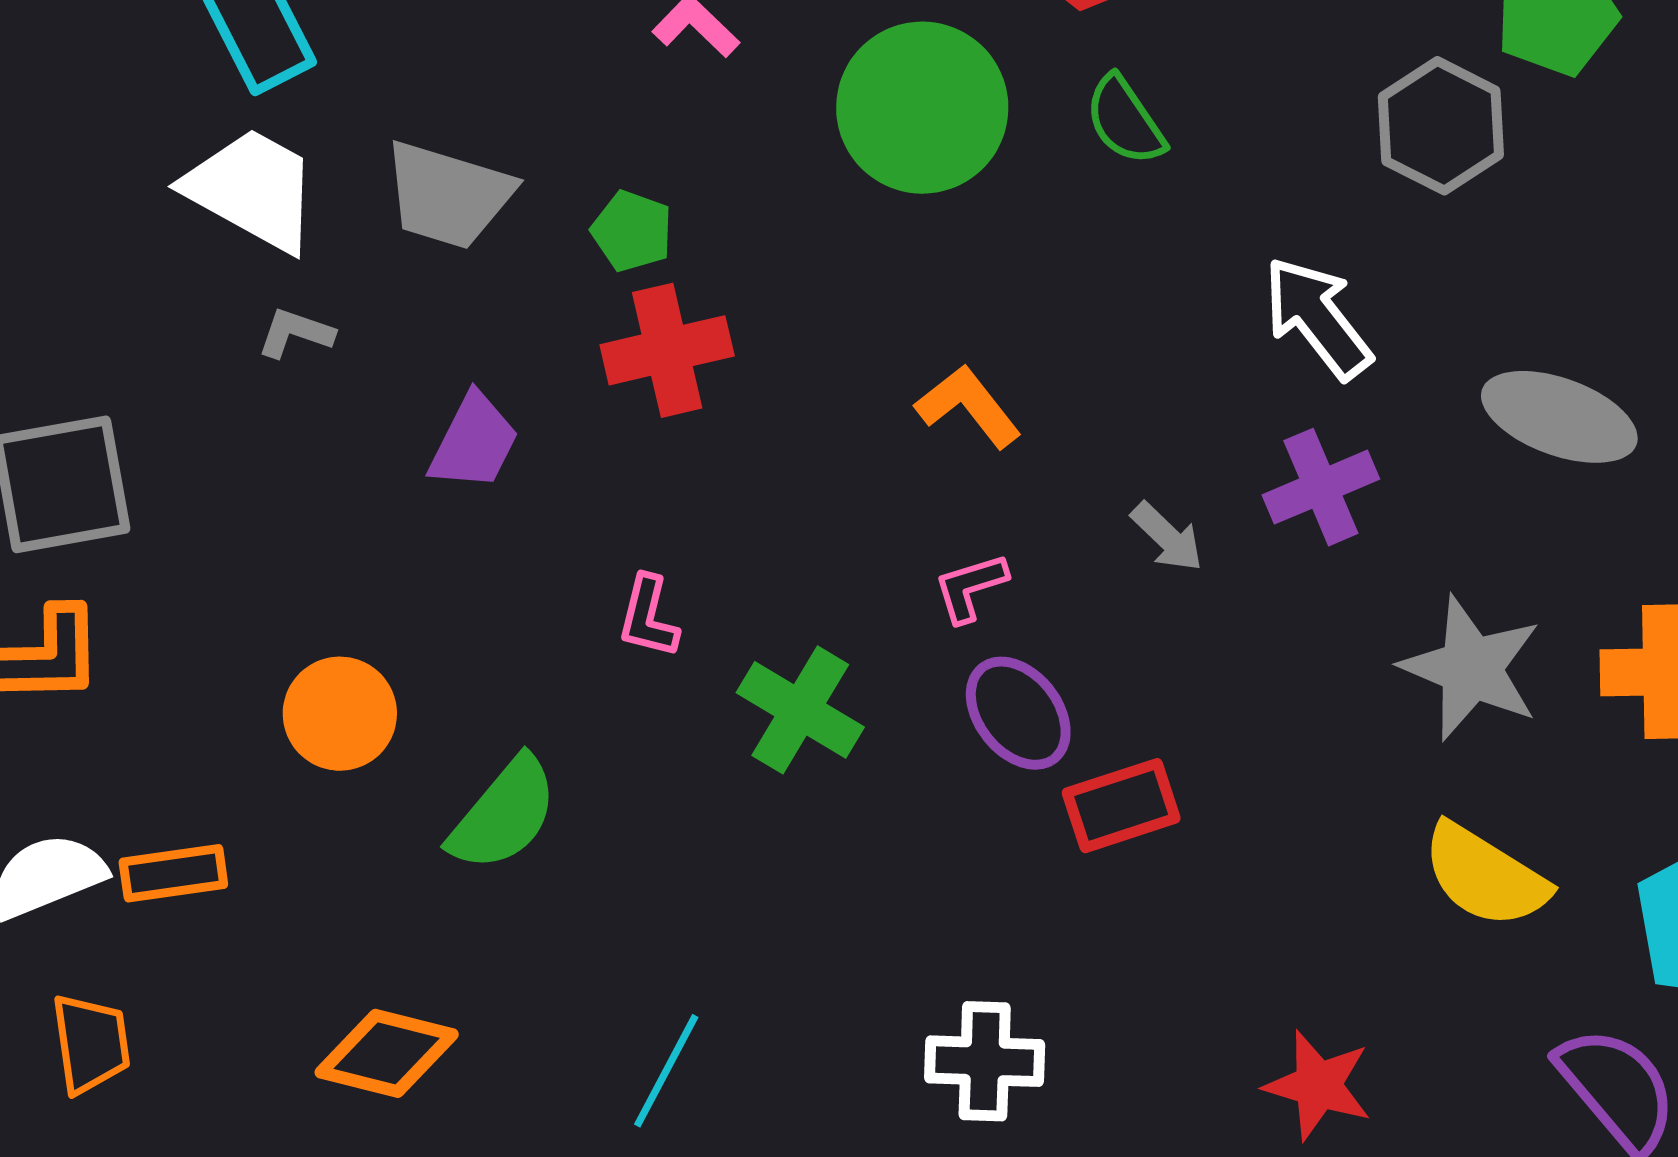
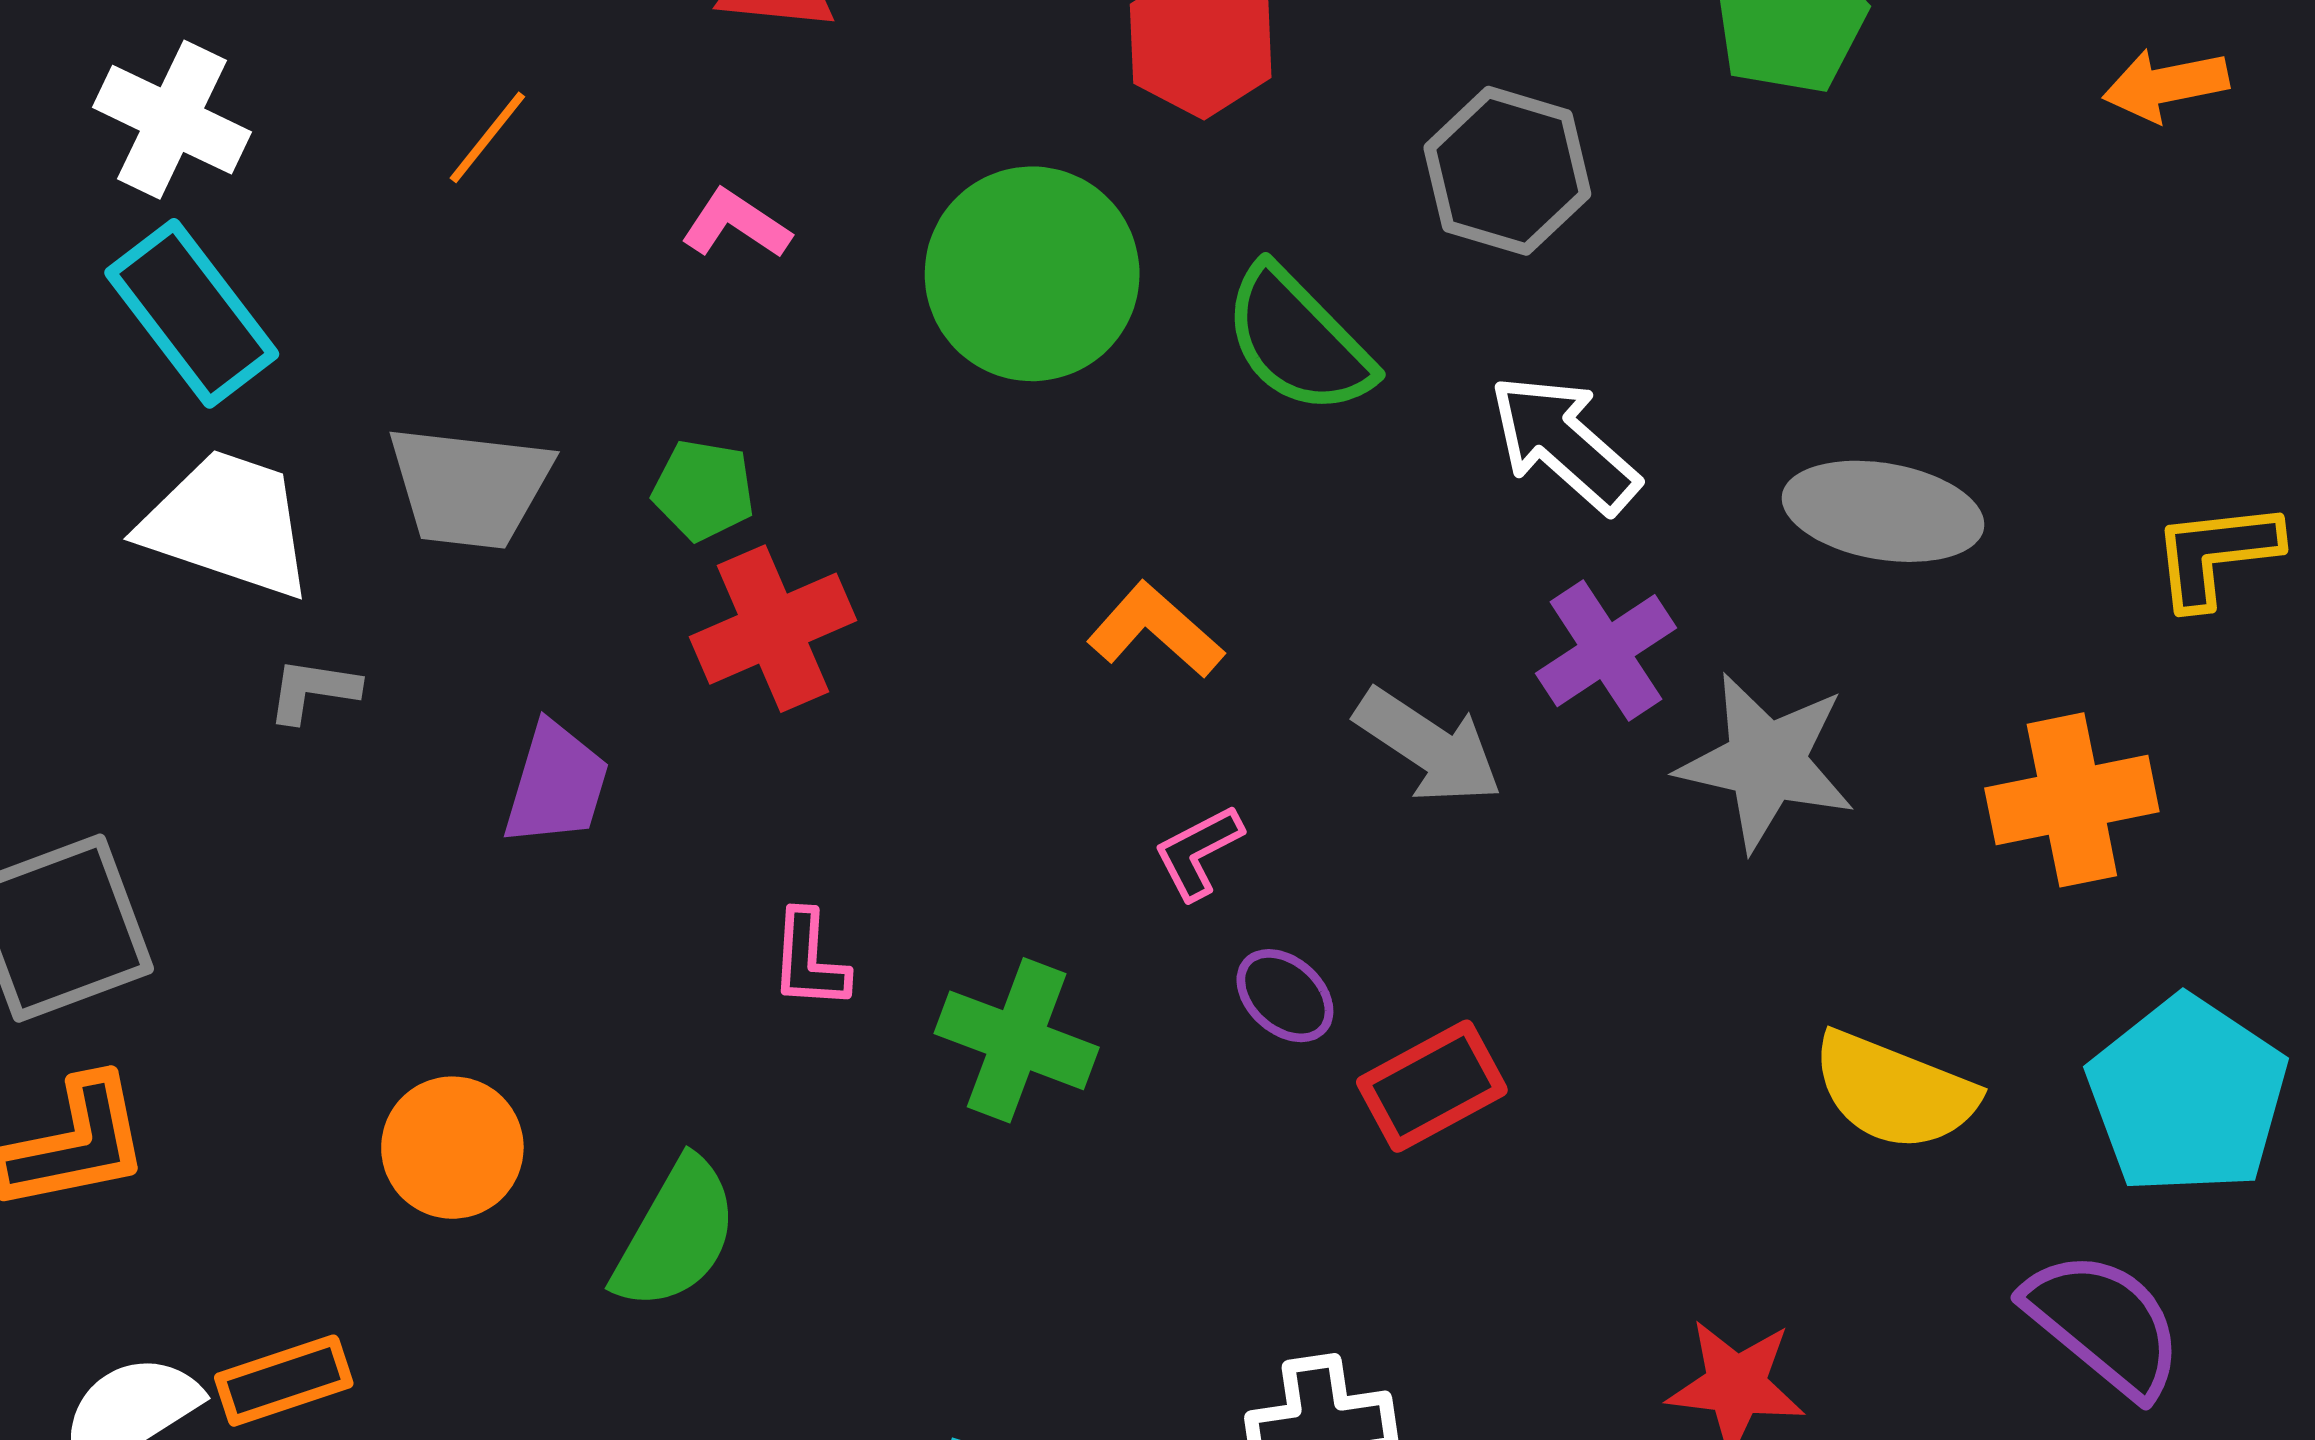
green semicircle: (1125, 120) -> (1298, 340), moved, size x1.4
gray hexagon: (1441, 126) -> (1507, 171), moved
gray arrow: (1167, 537) -> (1428, 746), size x1.5
gray star: (1471, 668) -> (1766, 762), moved
purple ellipse: (1018, 713) -> (1285, 996), size x0.7

